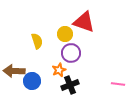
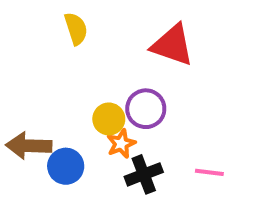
yellow circle: (65, 34) -> (109, 119), moved
yellow semicircle: (37, 41) -> (76, 29), moved
pink line: (118, 84) -> (209, 172), moved

